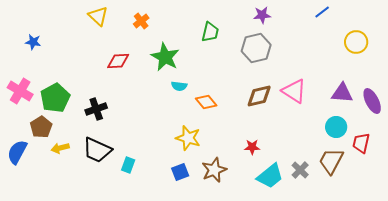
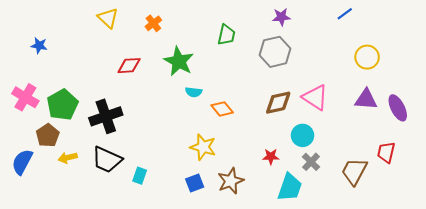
yellow circle: (356, 42) -> (367, 57), moved
black cross: (96, 109) -> (106, 116), size x1.4
cyan circle: (336, 127) -> (303, 135), moved
gray cross: (300, 170) -> (311, 162), moved
cyan trapezoid: (270, 176) -> (290, 187), turned -32

